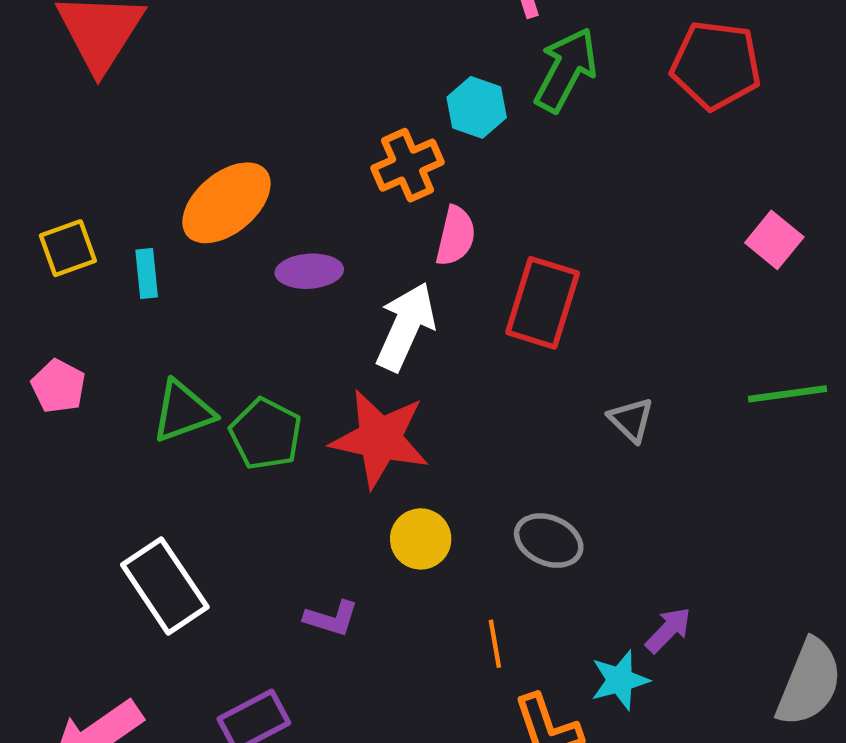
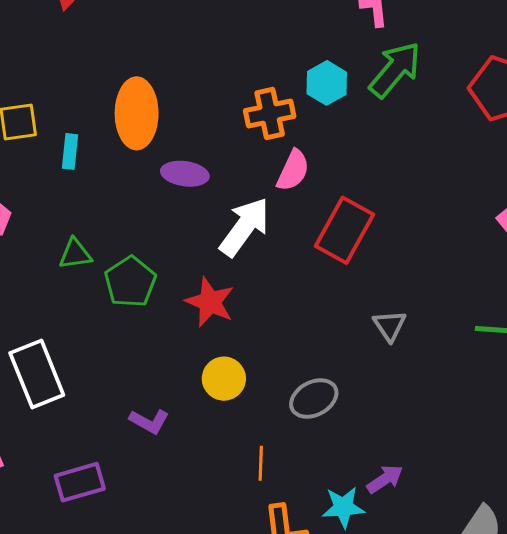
orange ellipse: (226, 203) -> (137, 113), turned -62
green triangle: (183, 411) -> (75, 254), size x0.7
red star: (380, 439) -> (210, 302), size x0.7
gray ellipse: (549, 541) -> (314, 399), turned -63

